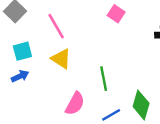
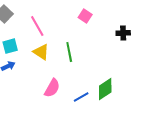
green line: (104, 79) -> (69, 52), moved
green diamond: (141, 105) -> (105, 89), turned 40

